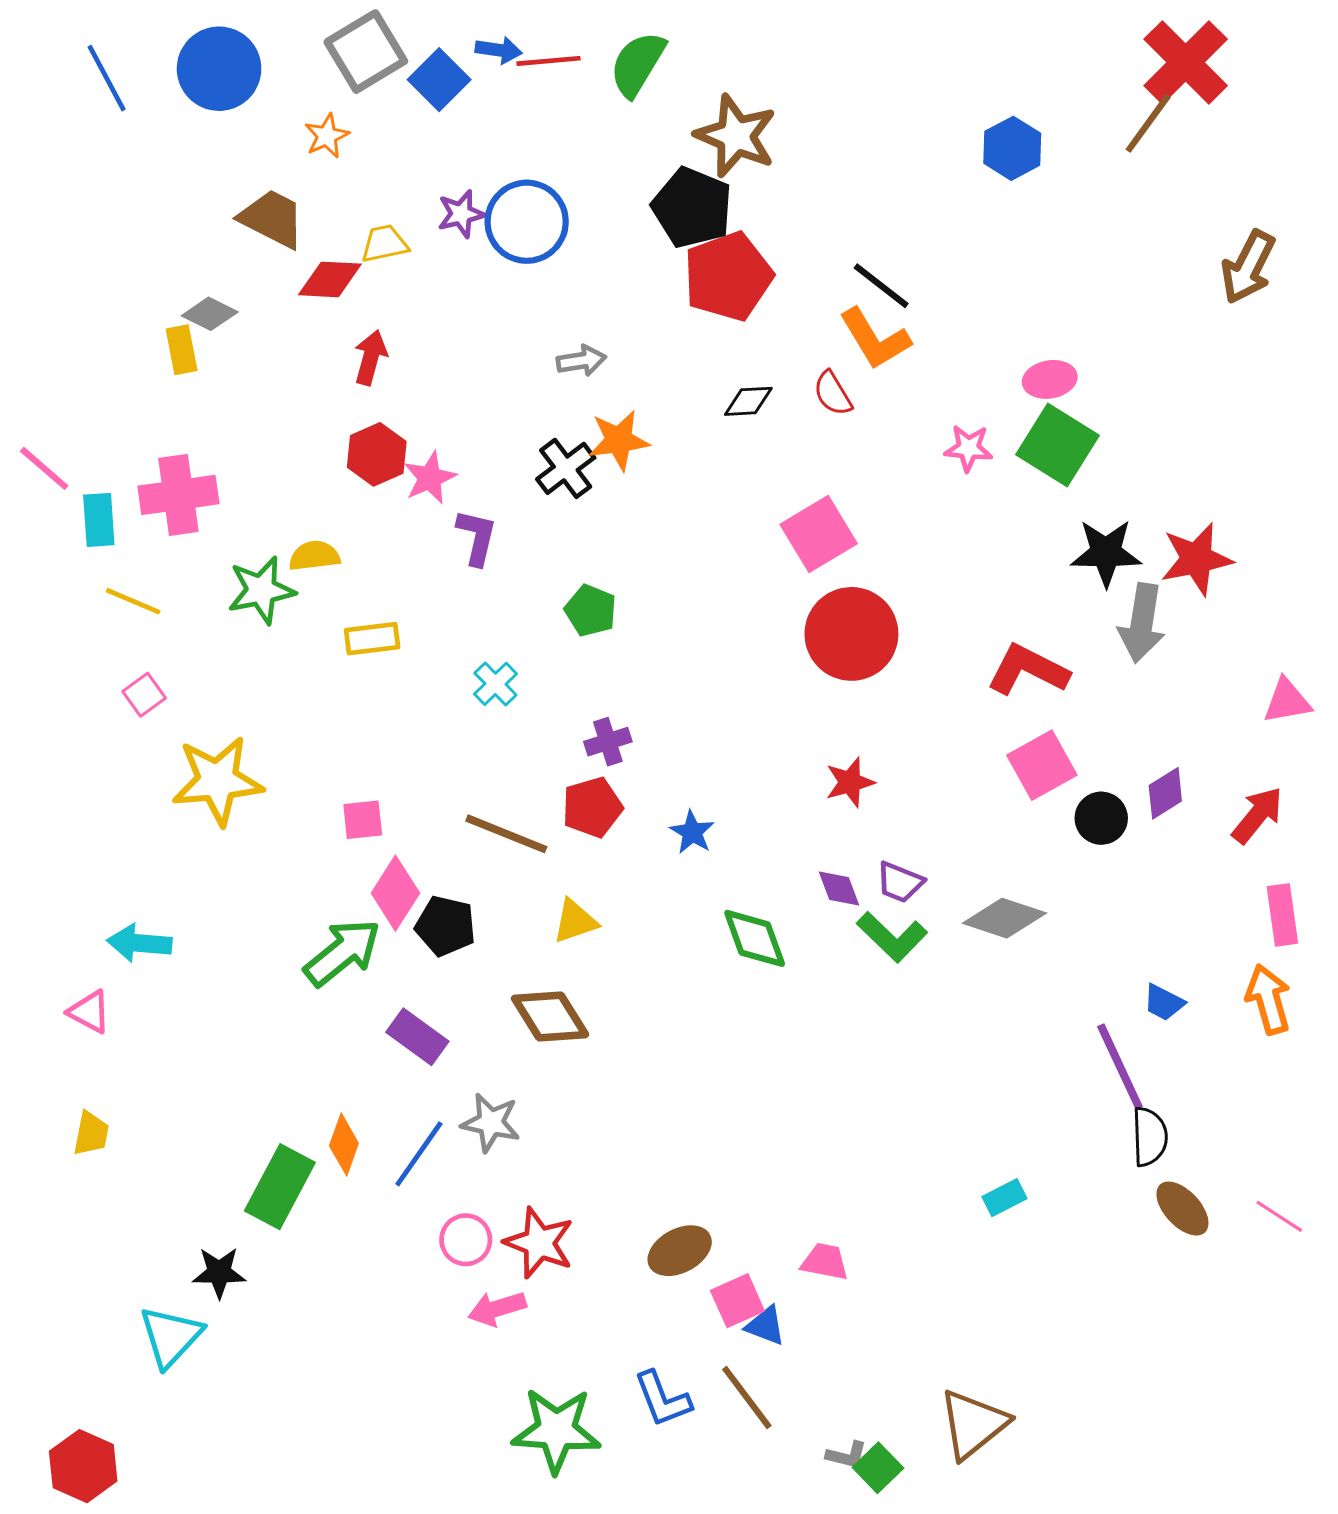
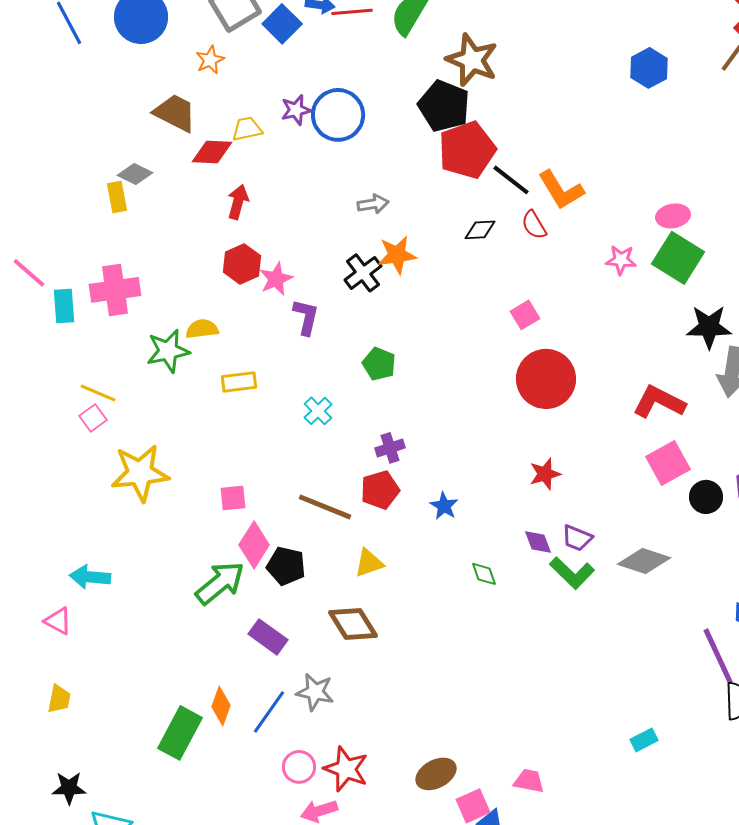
black line: (881, 286) -> (511, 180), moved
pink square: (819, 534) -> (525, 315), size x0.6
yellow line: (133, 601) -> (98, 393), moved
green diamond: (755, 938) -> (484, 574), size x0.6
black star: (219, 1273) -> (69, 788), moved

